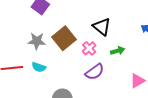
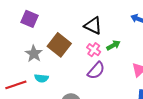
gray star: (37, 41) -> (34, 54), turned -30
pink cross: (89, 48) -> (94, 50), moved

